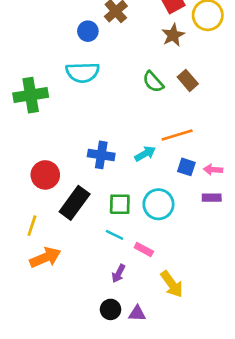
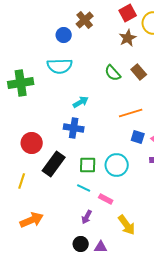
cyan arrow: (145, 154) -> (81, 102), moved
orange arrow: (45, 257) -> (32, 220), moved

